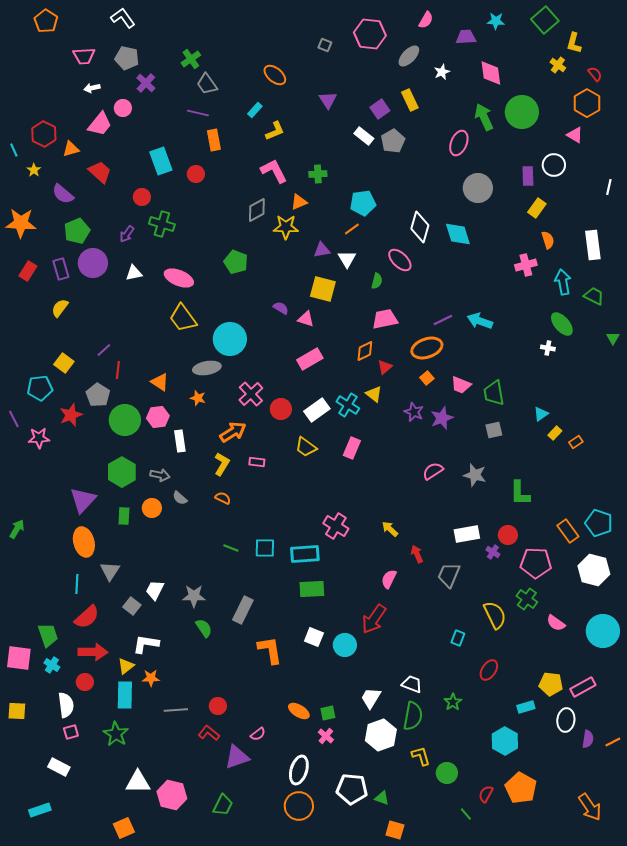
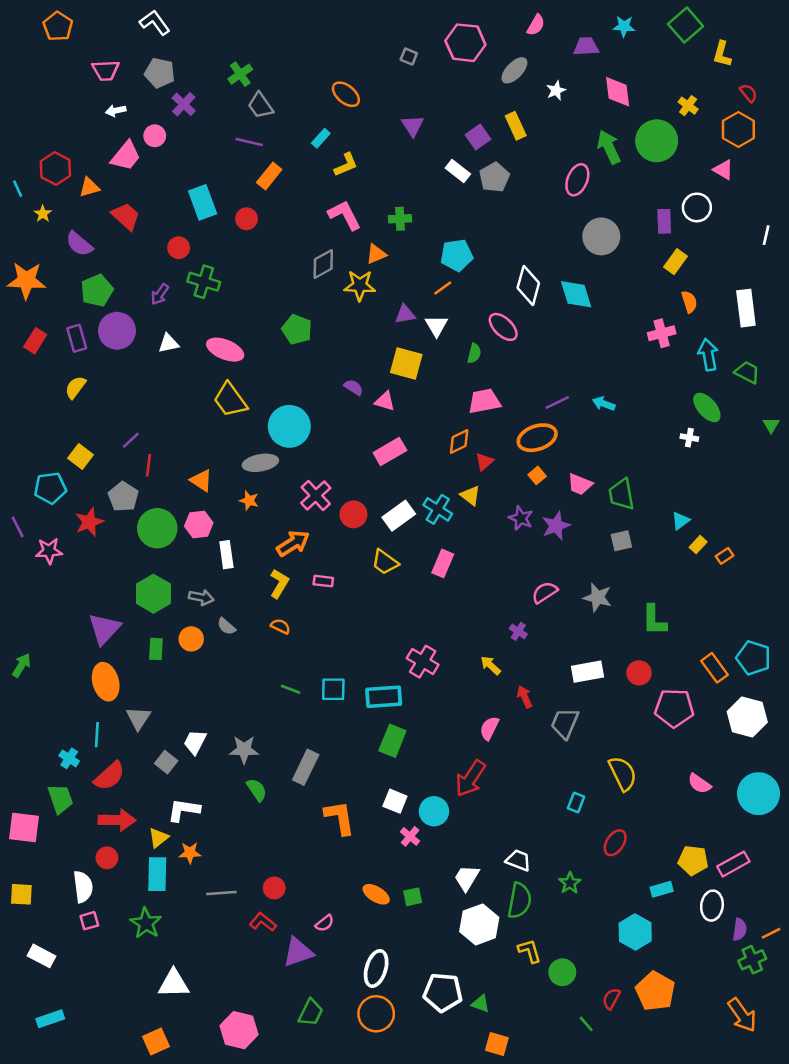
yellow cross: (558, 65) -> (688, 106), moved
orange rectangle: (214, 140) -> (269, 176), turned 50
cyan arrow: (480, 321) -> (604, 404), size x0.7
purple cross: (493, 552) -> (518, 631), moved
green rectangle: (312, 589) -> (392, 741), turned -65
green cross: (527, 599) -> (752, 960), moved, turned 30
cyan cross: (52, 665) -> (69, 758), moved
pink cross: (326, 736) -> (410, 836), moved
white rectangle: (59, 767) -> (42, 956), moved
pink hexagon: (172, 795) -> (239, 1030), moved
green trapezoid: (223, 805) -> (311, 1013), moved

